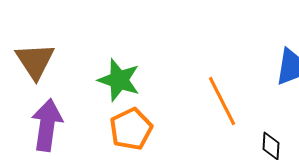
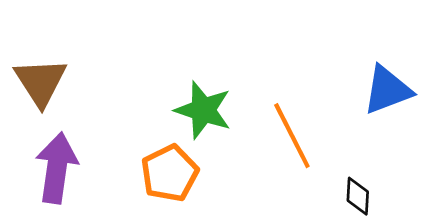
green star: (119, 80) -> (203, 110), moved

